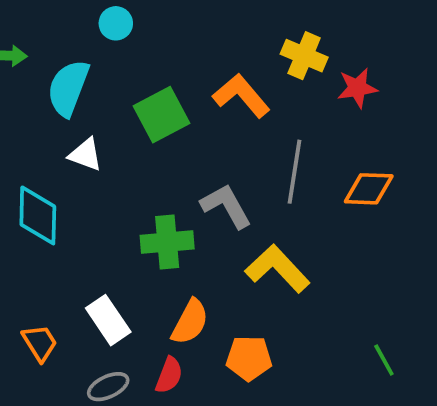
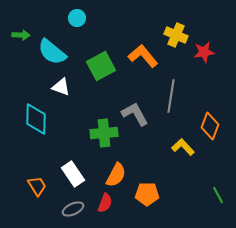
cyan semicircle: (68, 88) -> (52, 52), turned -72
orange diamond: (369, 189) -> (210, 126), moved, turned -72
yellow L-shape: (277, 269) -> (183, 147), moved, size x0.7

